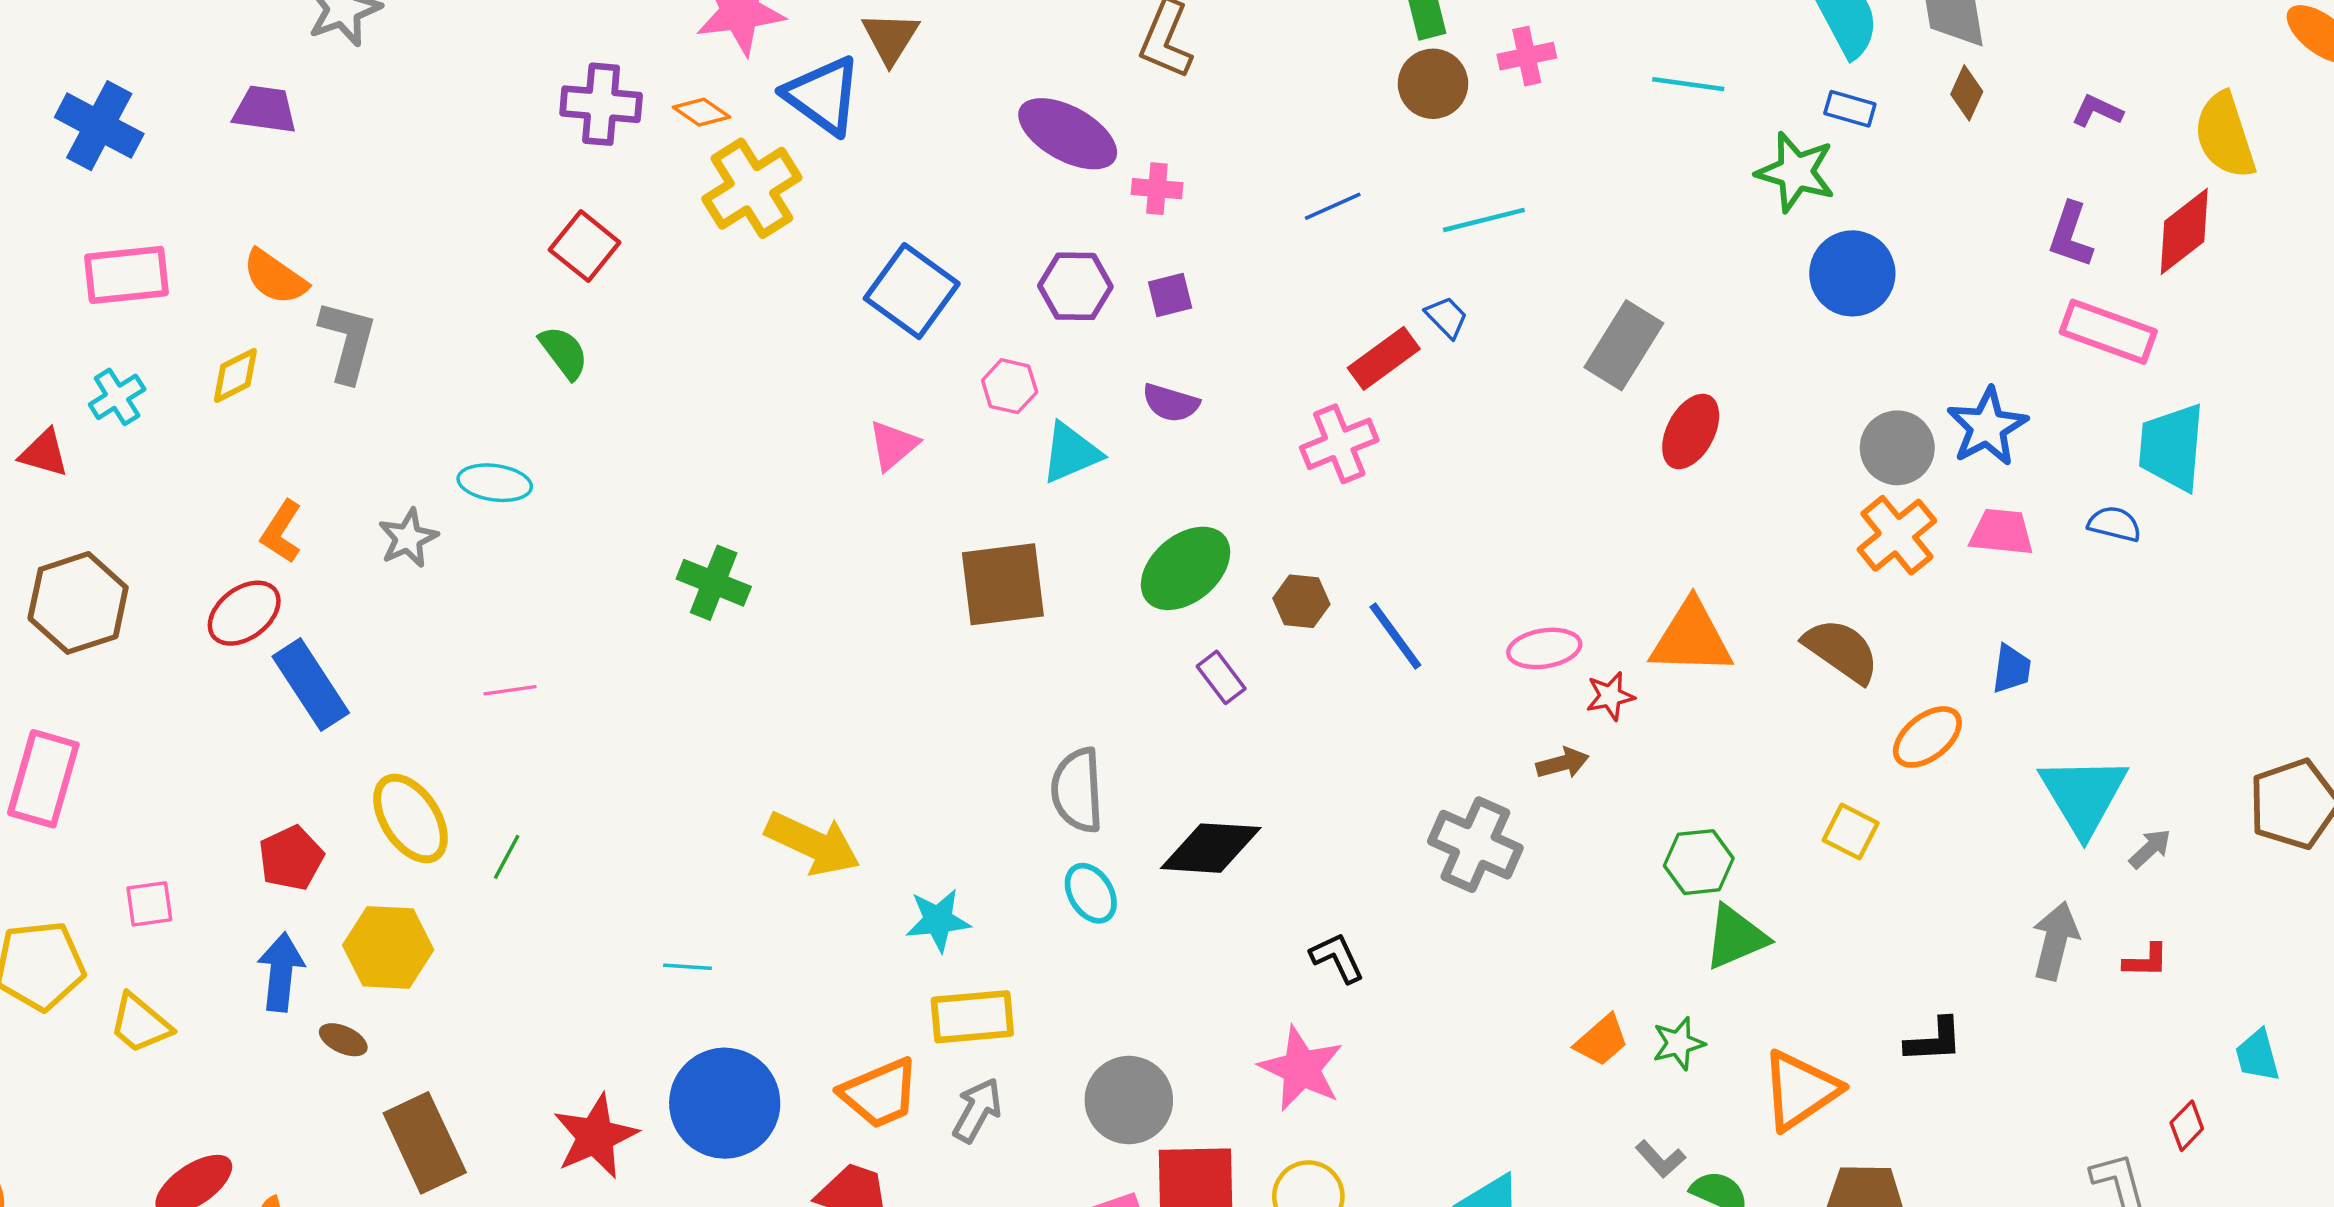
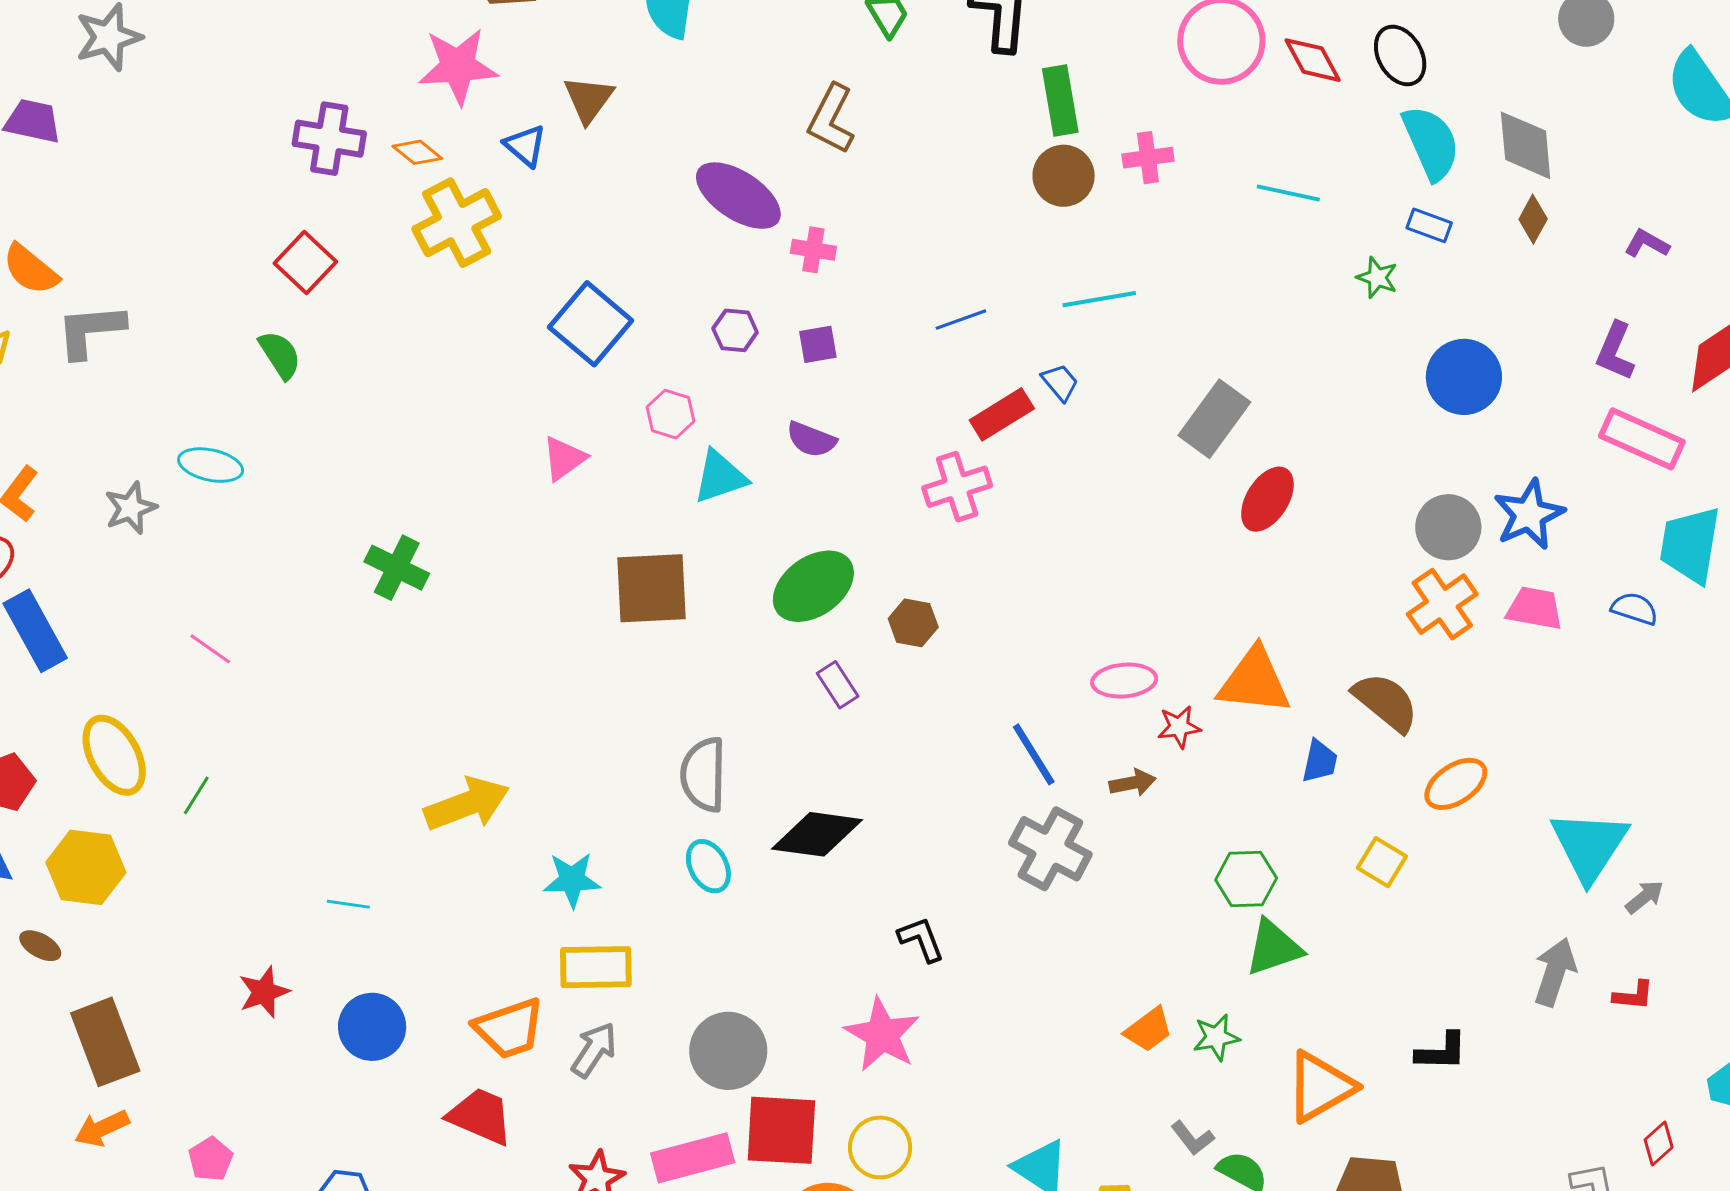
blue triangle: (823, 95) -> (525, 146), size x0.6
green star: (1796, 172) -> (1377, 278), size x0.6
blue line: (1333, 206) -> (961, 320), moved
blue circle: (1852, 273) -> (1464, 377), moved
purple hexagon: (1075, 286) -> (735, 330), size x0.7
gray L-shape: (348, 341) -> (90, 331), turned -114
blue line: (1395, 636) -> (1034, 754), moved
blue trapezoid: (2011, 669) -> (1320, 761), moved
pink line: (510, 690) -> (210, 649), turned 39
yellow arrow: (813, 844) -> (467, 804), turned -50
blue circle: (725, 1103) -> (372, 1027), size x0.7
red star: (595, 1136) -> (264, 992), moved, size x0.7

